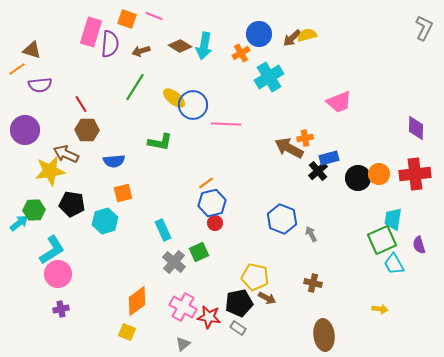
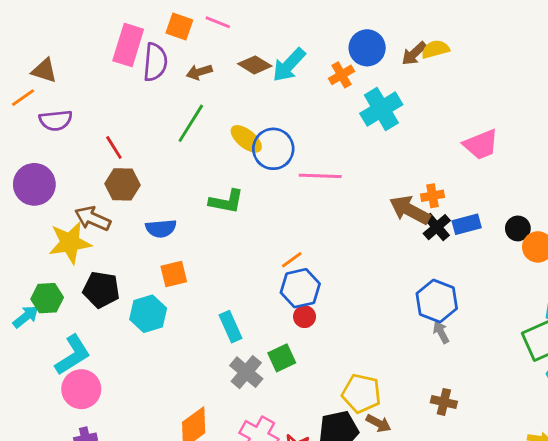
cyan arrow: (204, 46) -> (289, 65), turned 32
black cross: (318, 171) -> (437, 227), moved
black circle: (358, 178) -> (518, 228), moved, size x0.7
blue hexagon: (282, 219) -> (437, 301), moved

